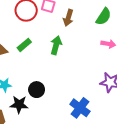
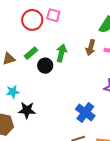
brown arrow: (68, 18) -> (91, 48), moved
black circle: (37, 90) -> (45, 66), moved

